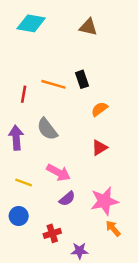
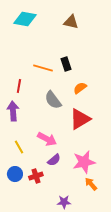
red line: (24, 94) -> (19, 86), moved
gray semicircle: (47, 129) -> (53, 100), moved
red triangle: (99, 148) -> (80, 119), size x1.6
yellow line: (24, 182) -> (19, 147), turned 40
red cross: (52, 233) -> (36, 176), moved

